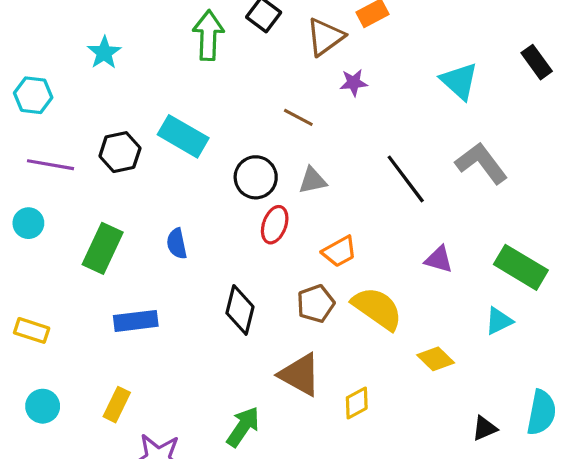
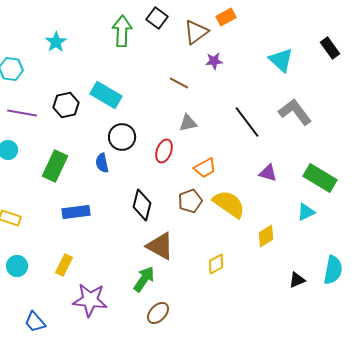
black circle: (256, 177) -> (122, 137), moved
yellow diamond: (436, 359) -> (266, 236), turned -75
brown triangle: (300, 375) -> (160, 246), moved

